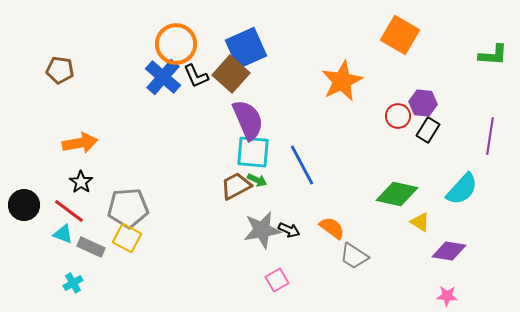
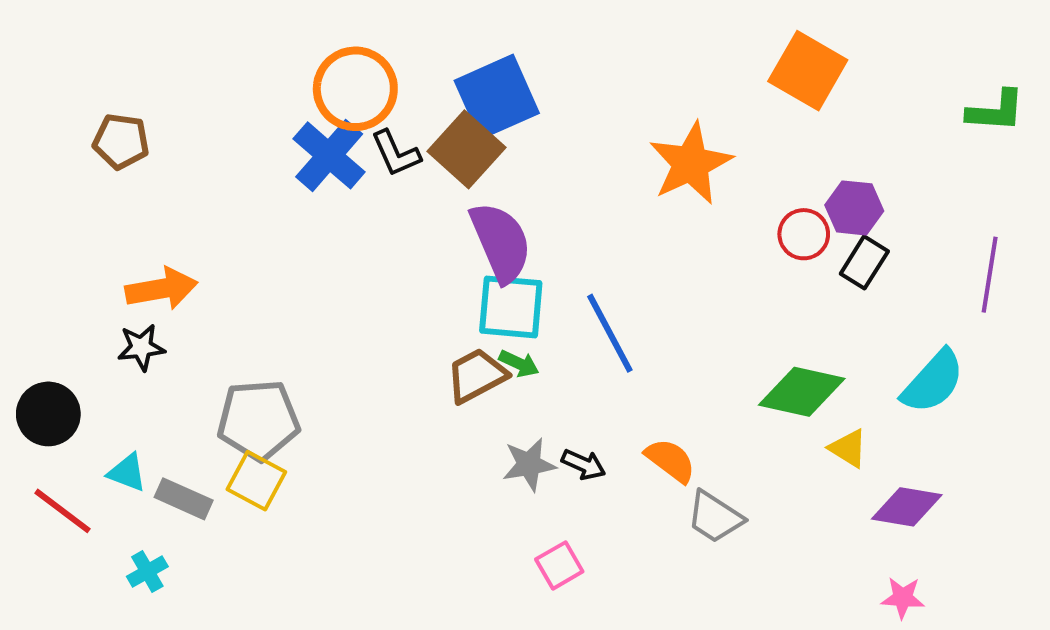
black star: (81, 182) -> (141, 347), moved, turned 30
red line: (69, 211) -> (62, 511), moved
gray star: (262, 230) -> (529, 464), size x0.7

